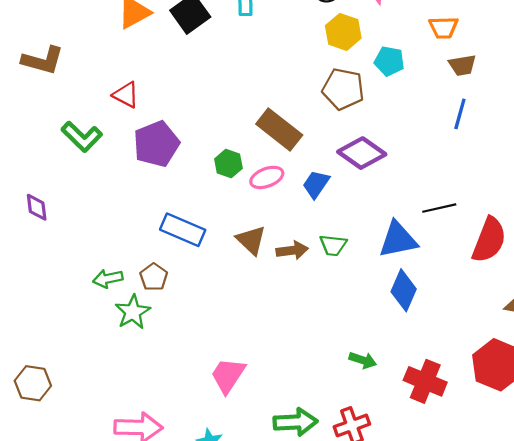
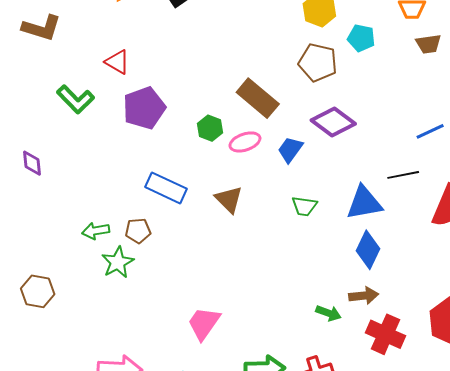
blue line: (460, 114) -> (430, 131), moved, turned 48
brown arrow: (292, 250) -> (364, 296), moved
brown pentagon: (154, 277) -> (138, 231), turned 30
brown hexagon: (33, 383) -> (38, 291), moved

